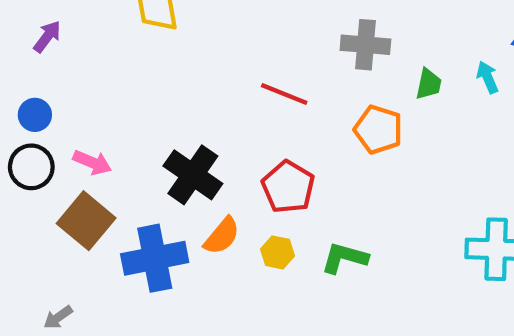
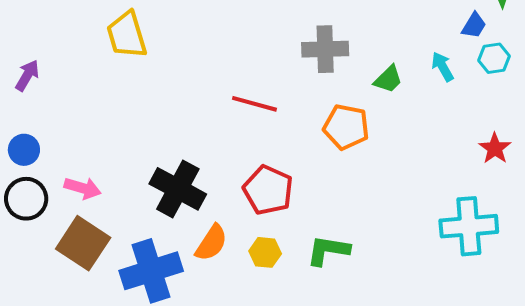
green trapezoid: (429, 84) -> (388, 79), turned 40

